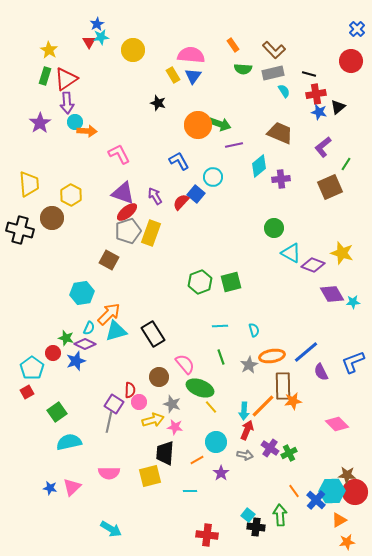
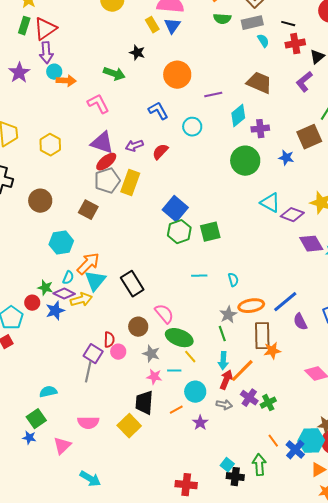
blue star: (319, 112) -> (286, 158), moved
green arrow: (220, 124) -> (114, 74), moved
purple L-shape: (323, 147) -> (304, 82), moved
blue square: (196, 194) -> (175, 209), moved, size x1.4
purple arrow: (155, 196) -> (134, 146), turned -78
brown circle: (52, 218) -> (40, 201), moved
green circle: (274, 228) -> (245, 161), moved, size x1.5
cyan triangle: (116, 331) -> (95, 281), turned -35
green line: (221, 357) -> (222, 334), moved
orange line: (263, 406) -> (242, 371), moved
green square: (57, 412) -> (36, 419), moved
yellow arrow: (153, 420) -> (81, 300), moved
cyan semicircle: (69, 442) -> (48, 392), size x0.7
yellow square: (150, 476) -> (129, 426), turned -30
pink triangle: (72, 487) -> (62, 446), moved
cyan line: (190, 491) -> (174, 371), moved

